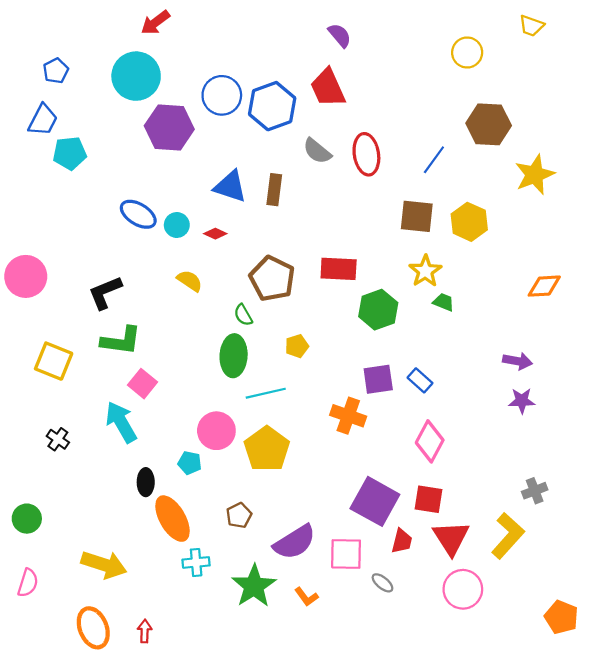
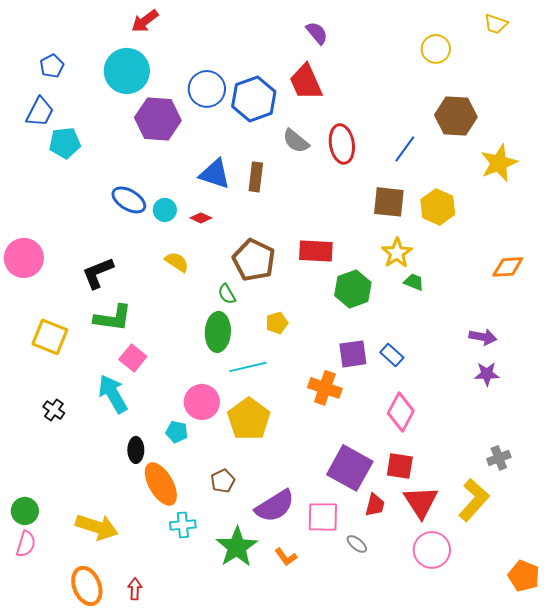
green circle: (27, 519) -> (25, 511), moved

